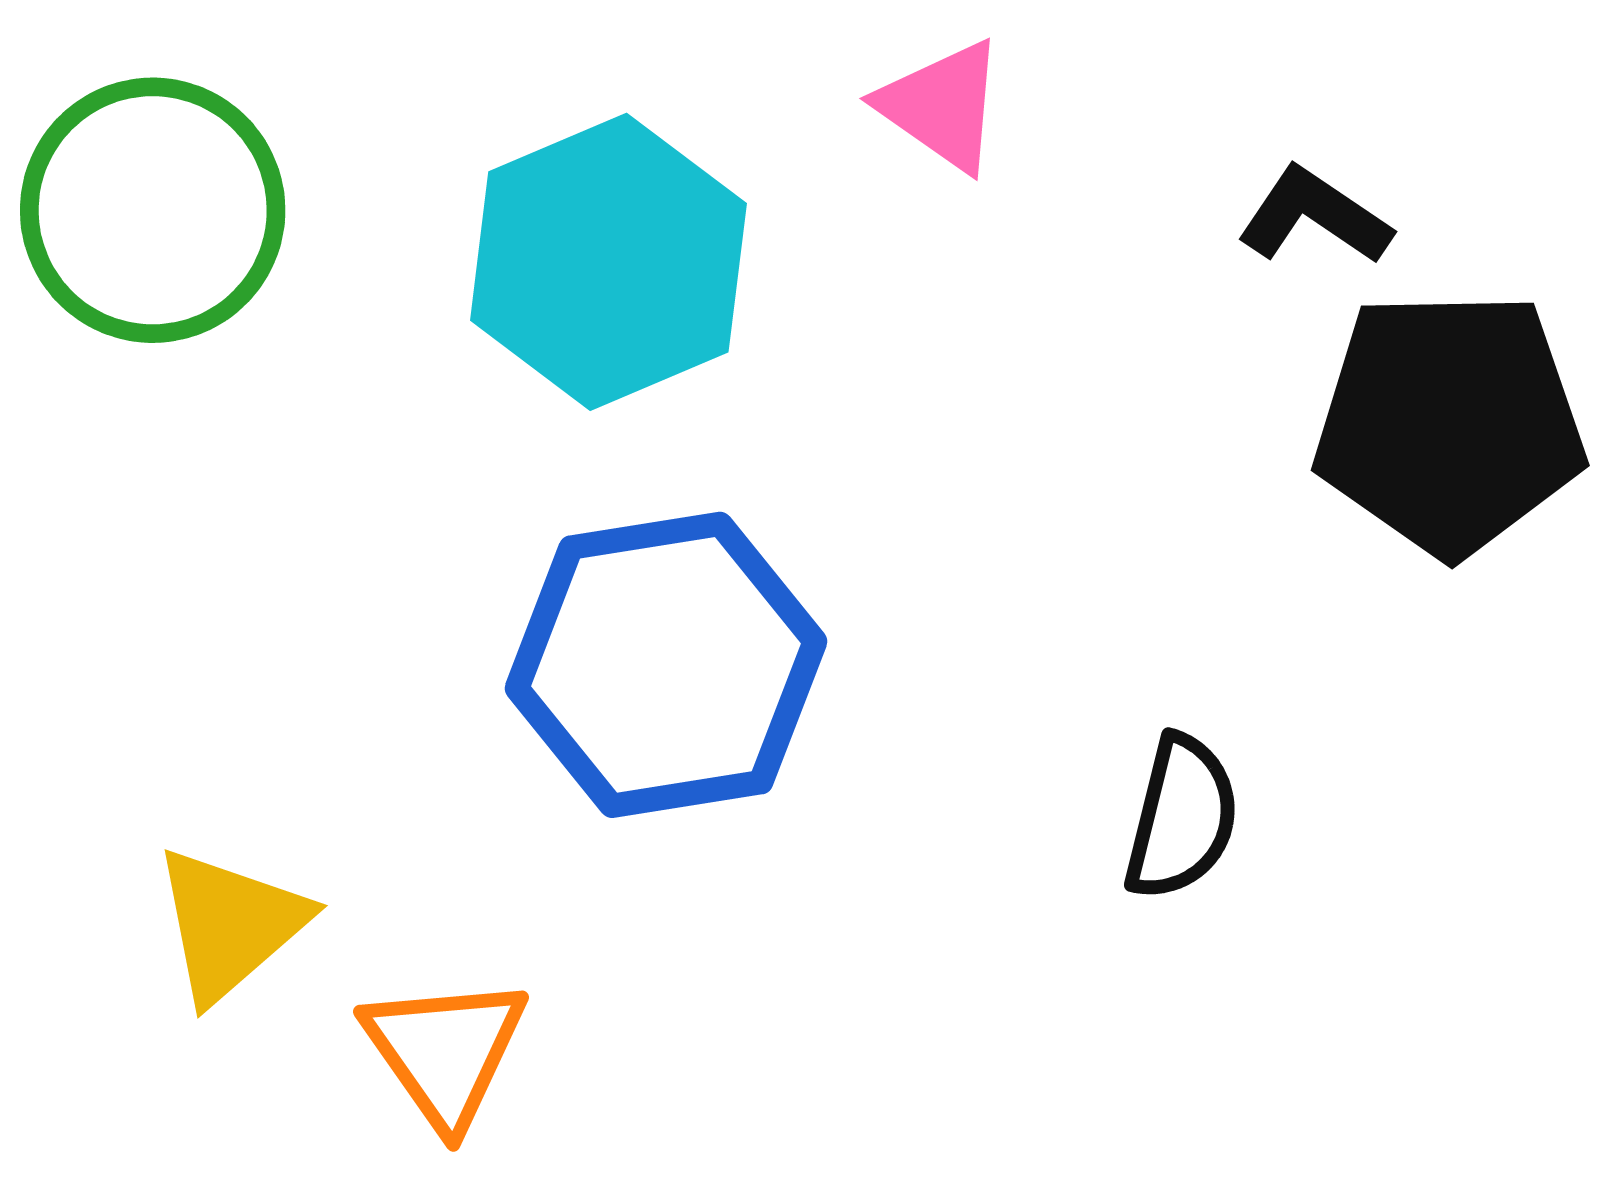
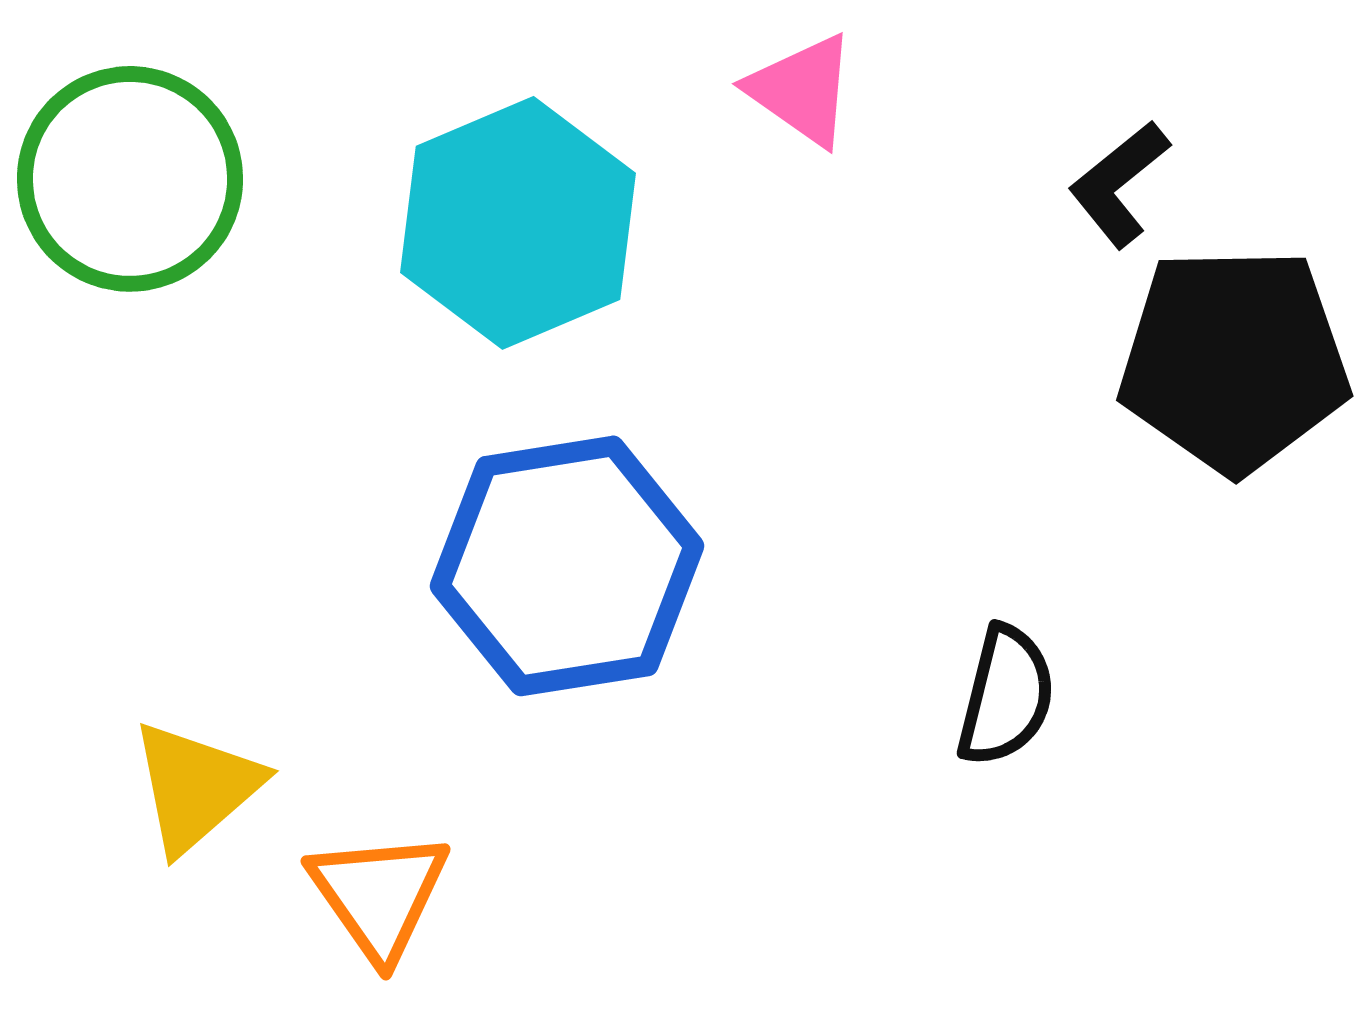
black L-shape: (1314, 216) -> (1119, 184), turned -73

